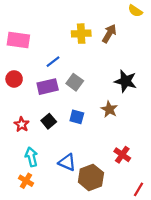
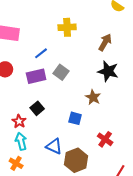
brown arrow: (109, 34) -> (105, 42), moved
blue square: (77, 117) -> (75, 118), moved
red star: (22, 124) -> (19, 121), moved

